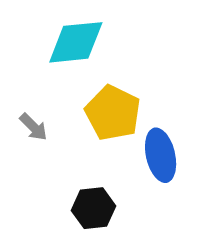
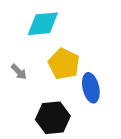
black hexagon: (94, 208) -> (53, 118), size x1.4

